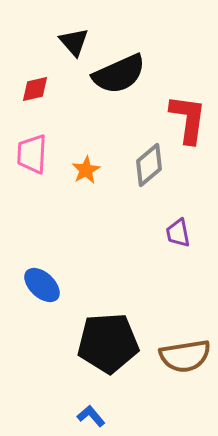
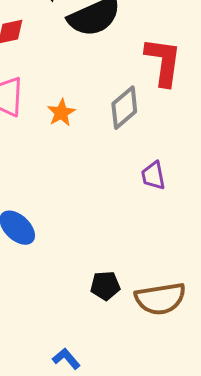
black pentagon: (108, 343) -> (105, 286), moved, size x0.5

